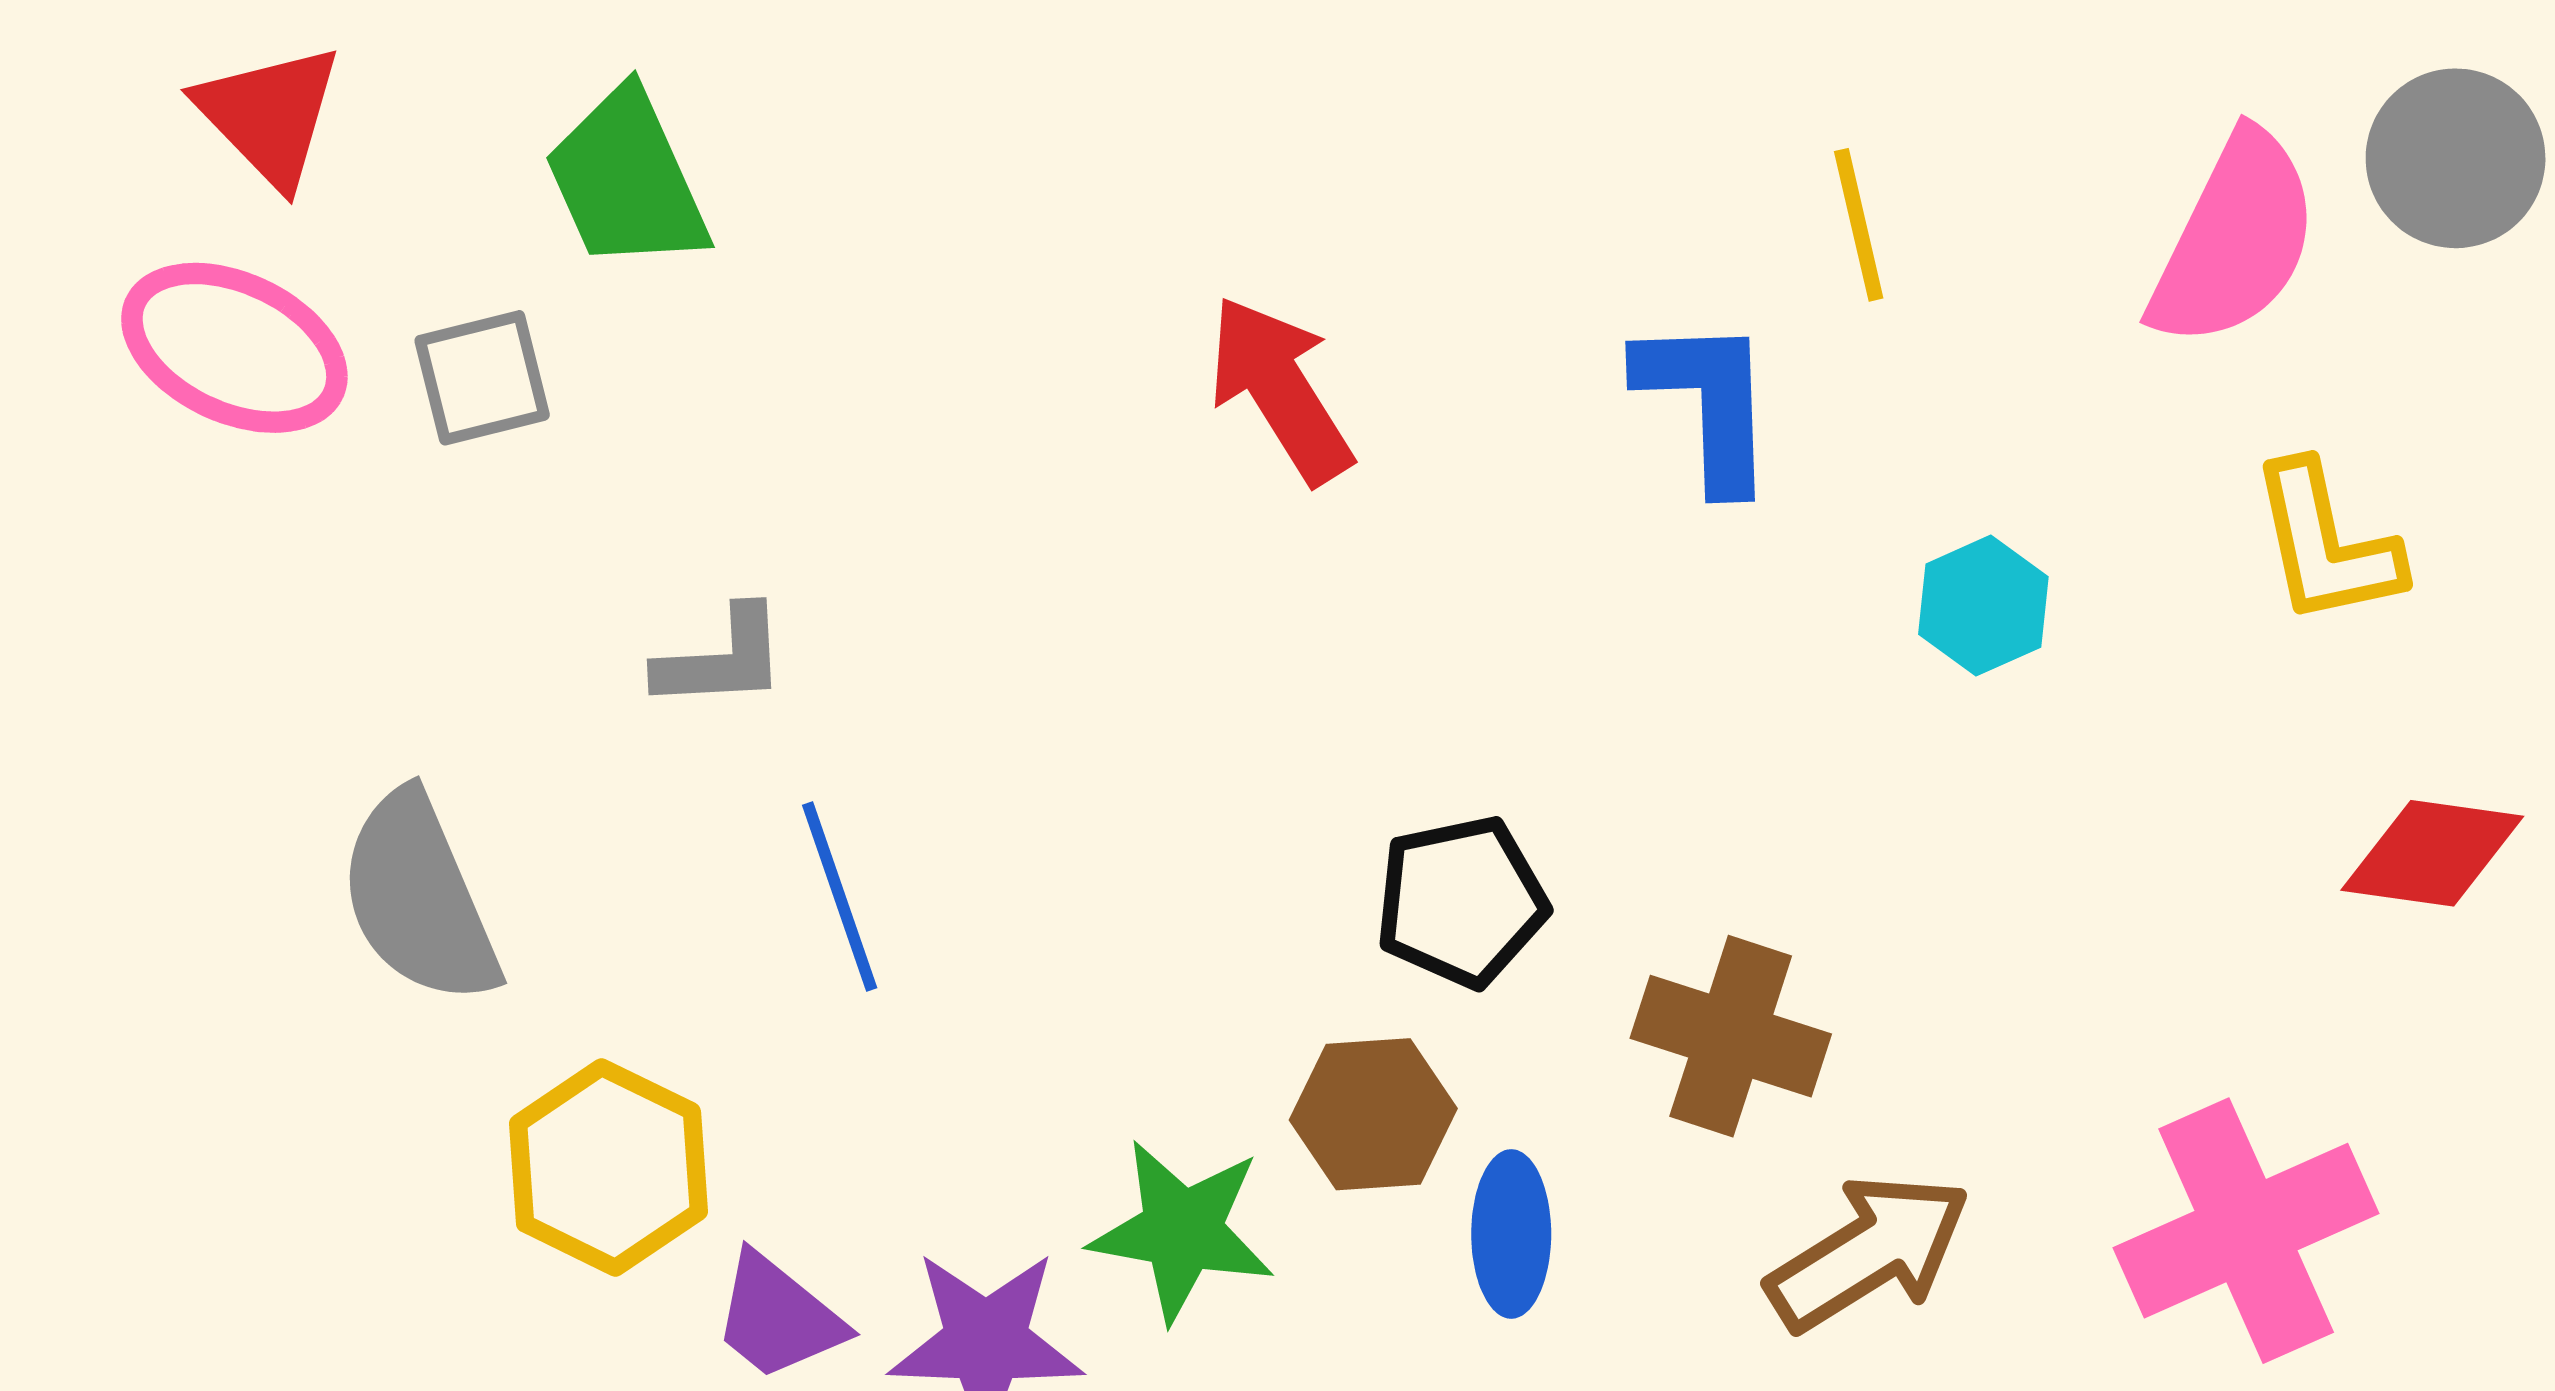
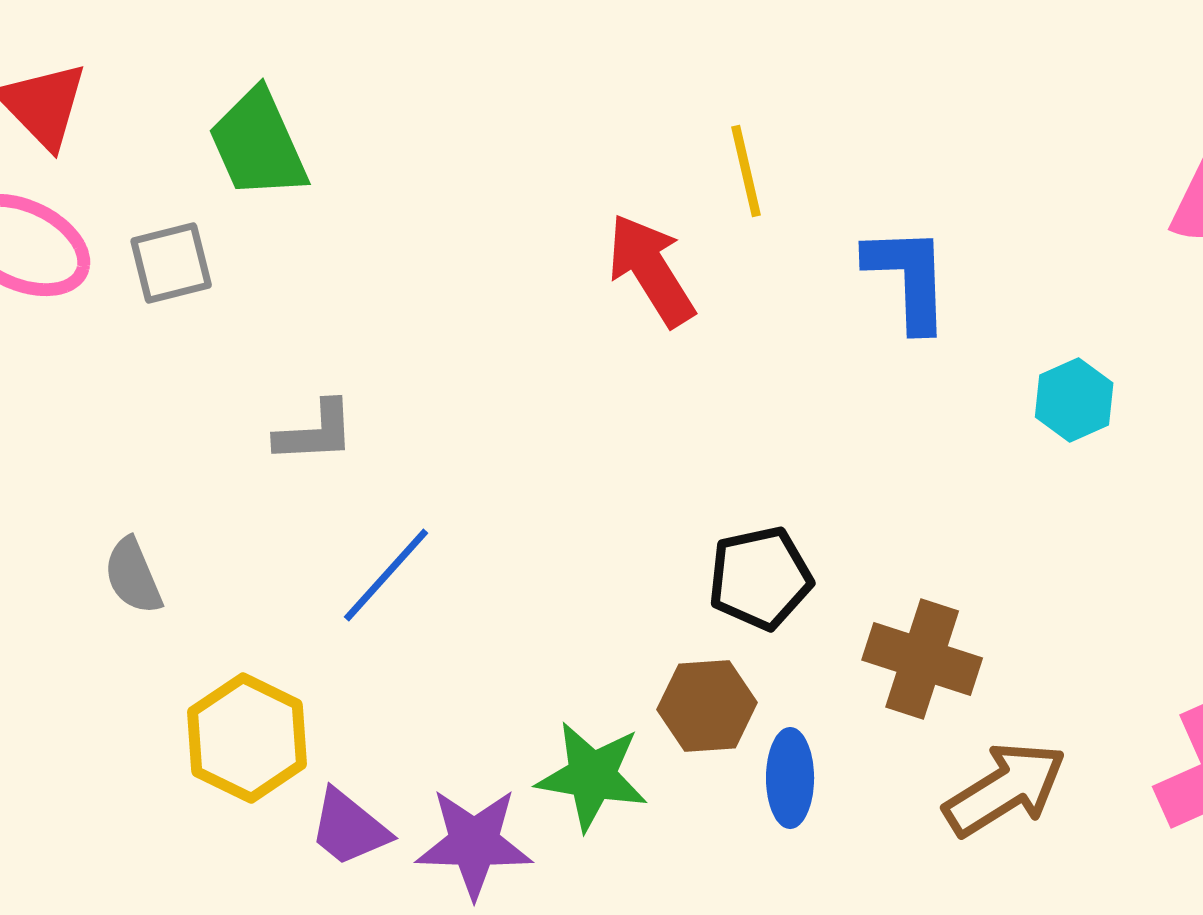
yellow line: (1859, 225) -> (746, 171), moved
blue line: (840, 896) -> (386, 575), turned 61
gray semicircle: (419, 898) -> (133, 576), size x0.6

